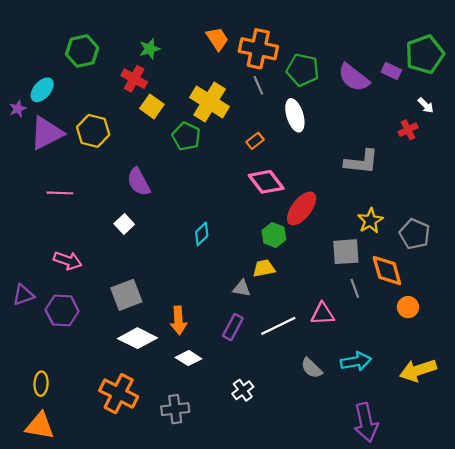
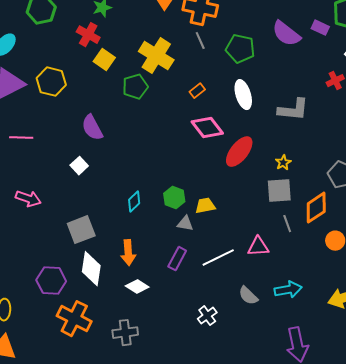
green pentagon: (303, 70) -> (240, 49), moved
white ellipse: (295, 115) -> (243, 95), moved
green pentagon: (186, 136) -> (135, 87), turned 30
yellow star: (370, 221) -> (283, 163), moved, size x0.7
cyan diamond: (202, 234) -> (134, 202), moved
green hexagon: (274, 235) -> (174, 198), moved
orange diamond: (387, 271) -> (316, 208), turned 72
purple hexagon: (62, 310) -> (51, 281), moved
white diamond: (137, 338) -> (91, 269), turned 72
white cross: (243, 390) -> (207, 316), moved

